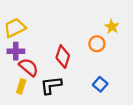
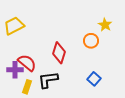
purple cross: (16, 51) -> (15, 70), moved
yellow rectangle: (21, 86) -> (27, 87), moved

